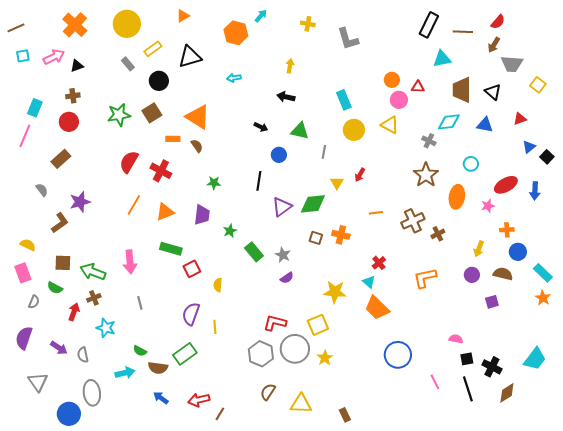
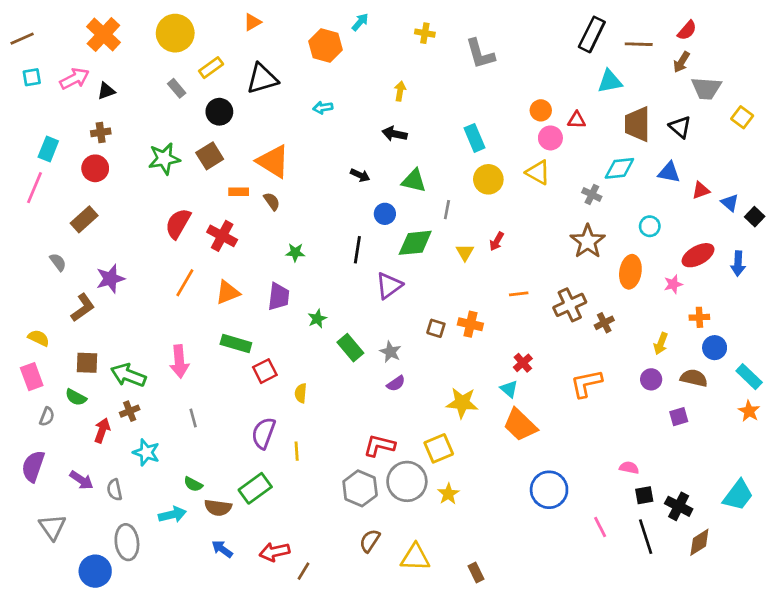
red triangle: (520, 119) -> (701, 190), moved
blue triangle: (529, 147) -> (730, 203), turned -40
green diamond: (313, 204) -> (415, 243), moved

